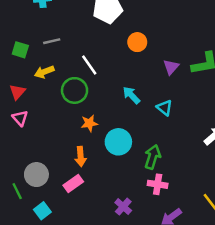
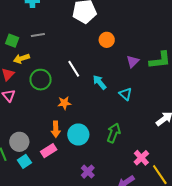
white line: (89, 65) -> (74, 69), moved
yellow arrow: (44, 72) -> (21, 59), moved
green circle: (75, 90) -> (41, 80), moved
cyan circle: (118, 142) -> (78, 134), moved
pink cross: (158, 184) -> (141, 158), moved, turned 35
cyan square: (42, 211) -> (24, 161), moved

